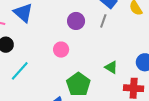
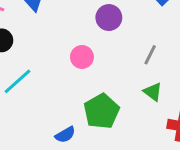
gray line: (103, 21) -> (150, 55), moved

